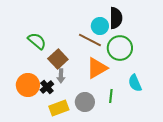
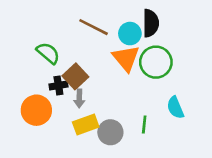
brown line: (90, 40) -> (94, 27), moved
orange triangle: (97, 68) -> (126, 58), moved, turned -40
black cross: (47, 87) -> (58, 85), moved, turned 32
yellow rectangle: (59, 108) -> (86, 124), moved

